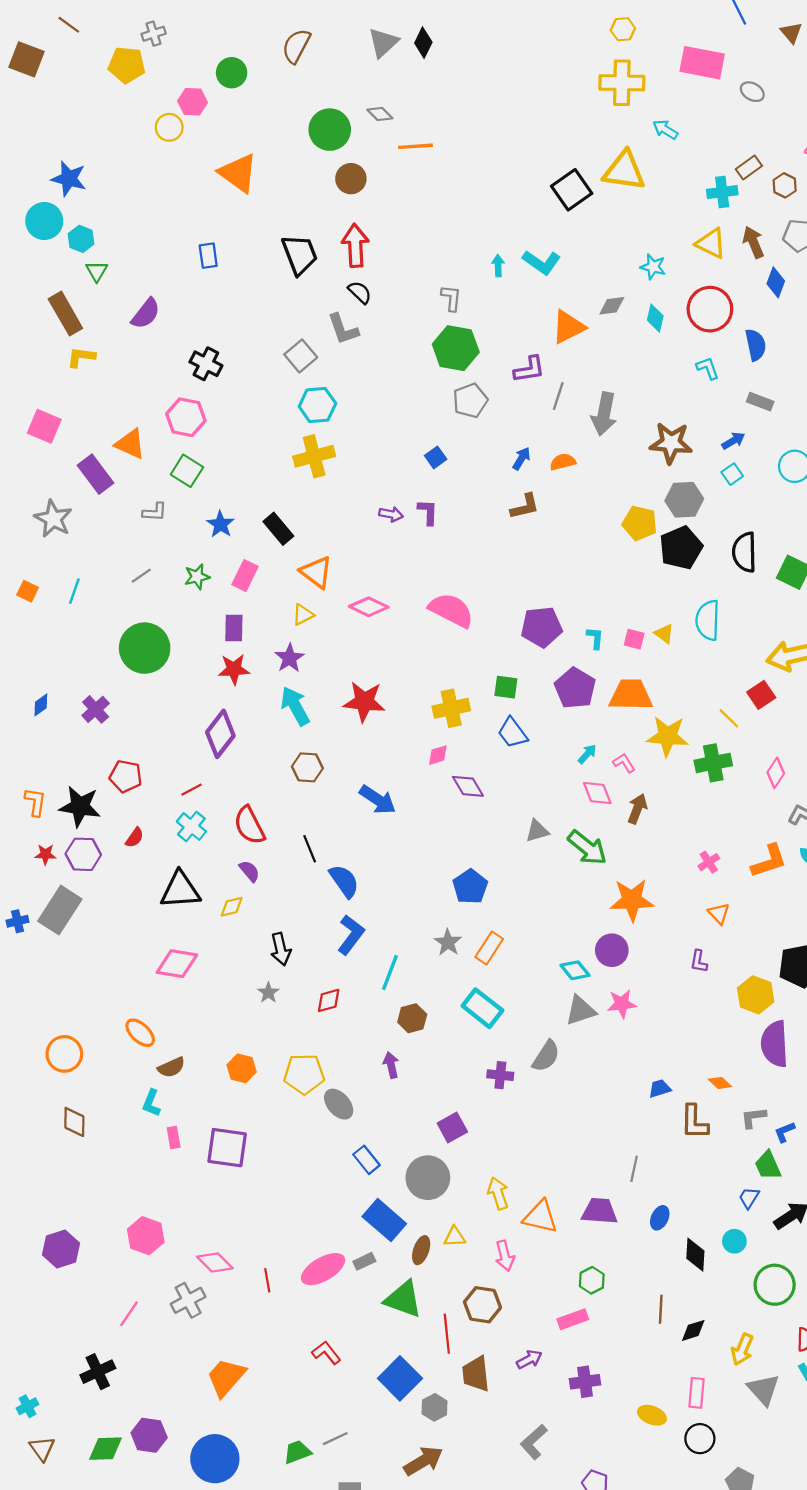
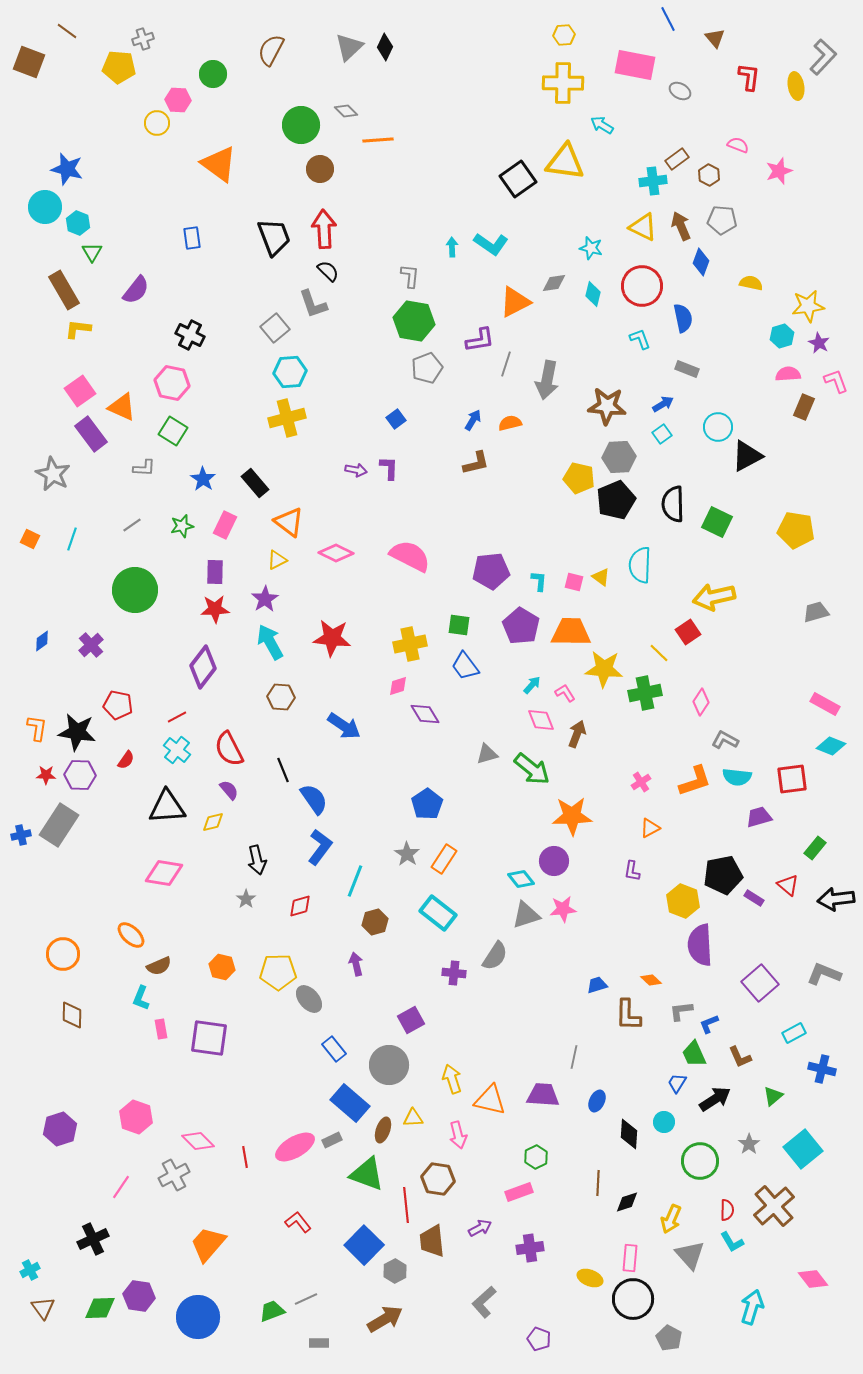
pink square: (44, 426) -> (80, 391), moved, turned 32
orange triangle: (719, 913) -> (650, 828), turned 45
black circle: (700, 1439) -> (633, 1299), size x1.5

